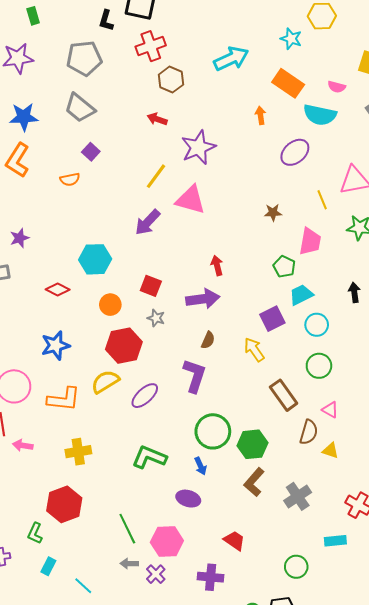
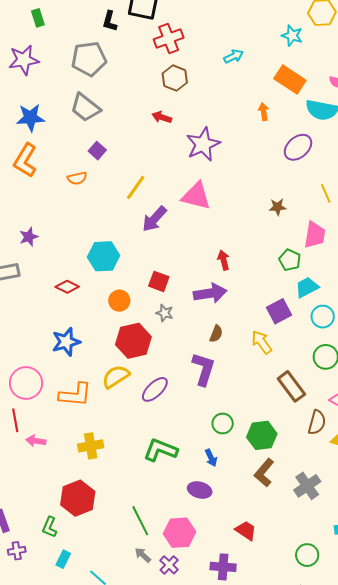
red cross: (151, 46) -> (169, 39), moved
cyan arrow: (231, 59) -> (234, 56), size x0.6
yellow line: (156, 176) -> (136, 187), moved
green circle: (213, 431) -> (223, 423), size x0.6
gray arrow: (129, 563) -> (143, 555), turned 42

